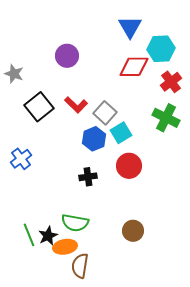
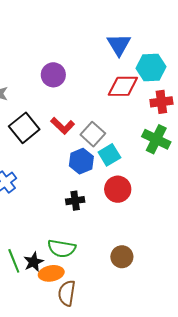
red cross: (171, 82) -> (161, 102), turned 30

